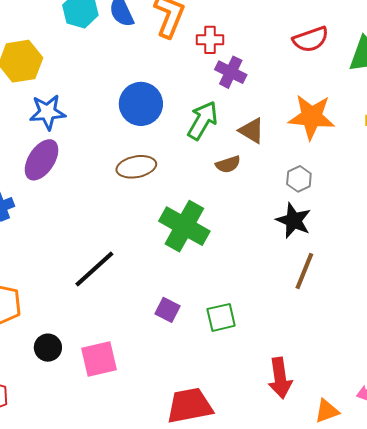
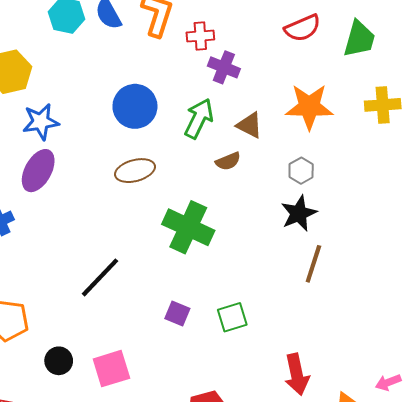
black star: (294, 221) -> (299, 213), turned 30

